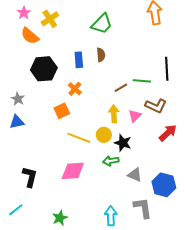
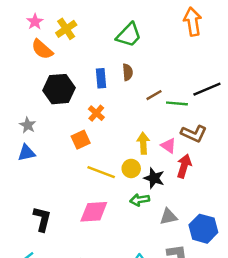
black line: (167, 69) -> (207, 89), turned 70
brown line: (121, 88) -> (154, 95), moved
pink triangle: (135, 116) -> (168, 146), turned -40
red arrow: (168, 133) -> (184, 166), moved, turned -30
gray triangle: (135, 175) -> (168, 217), turned -35

